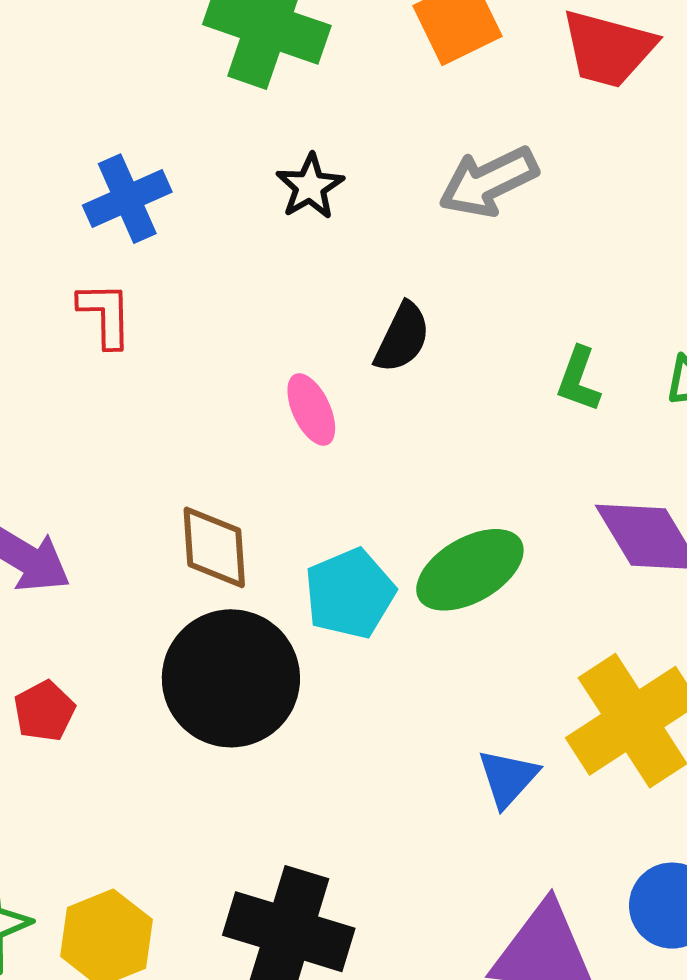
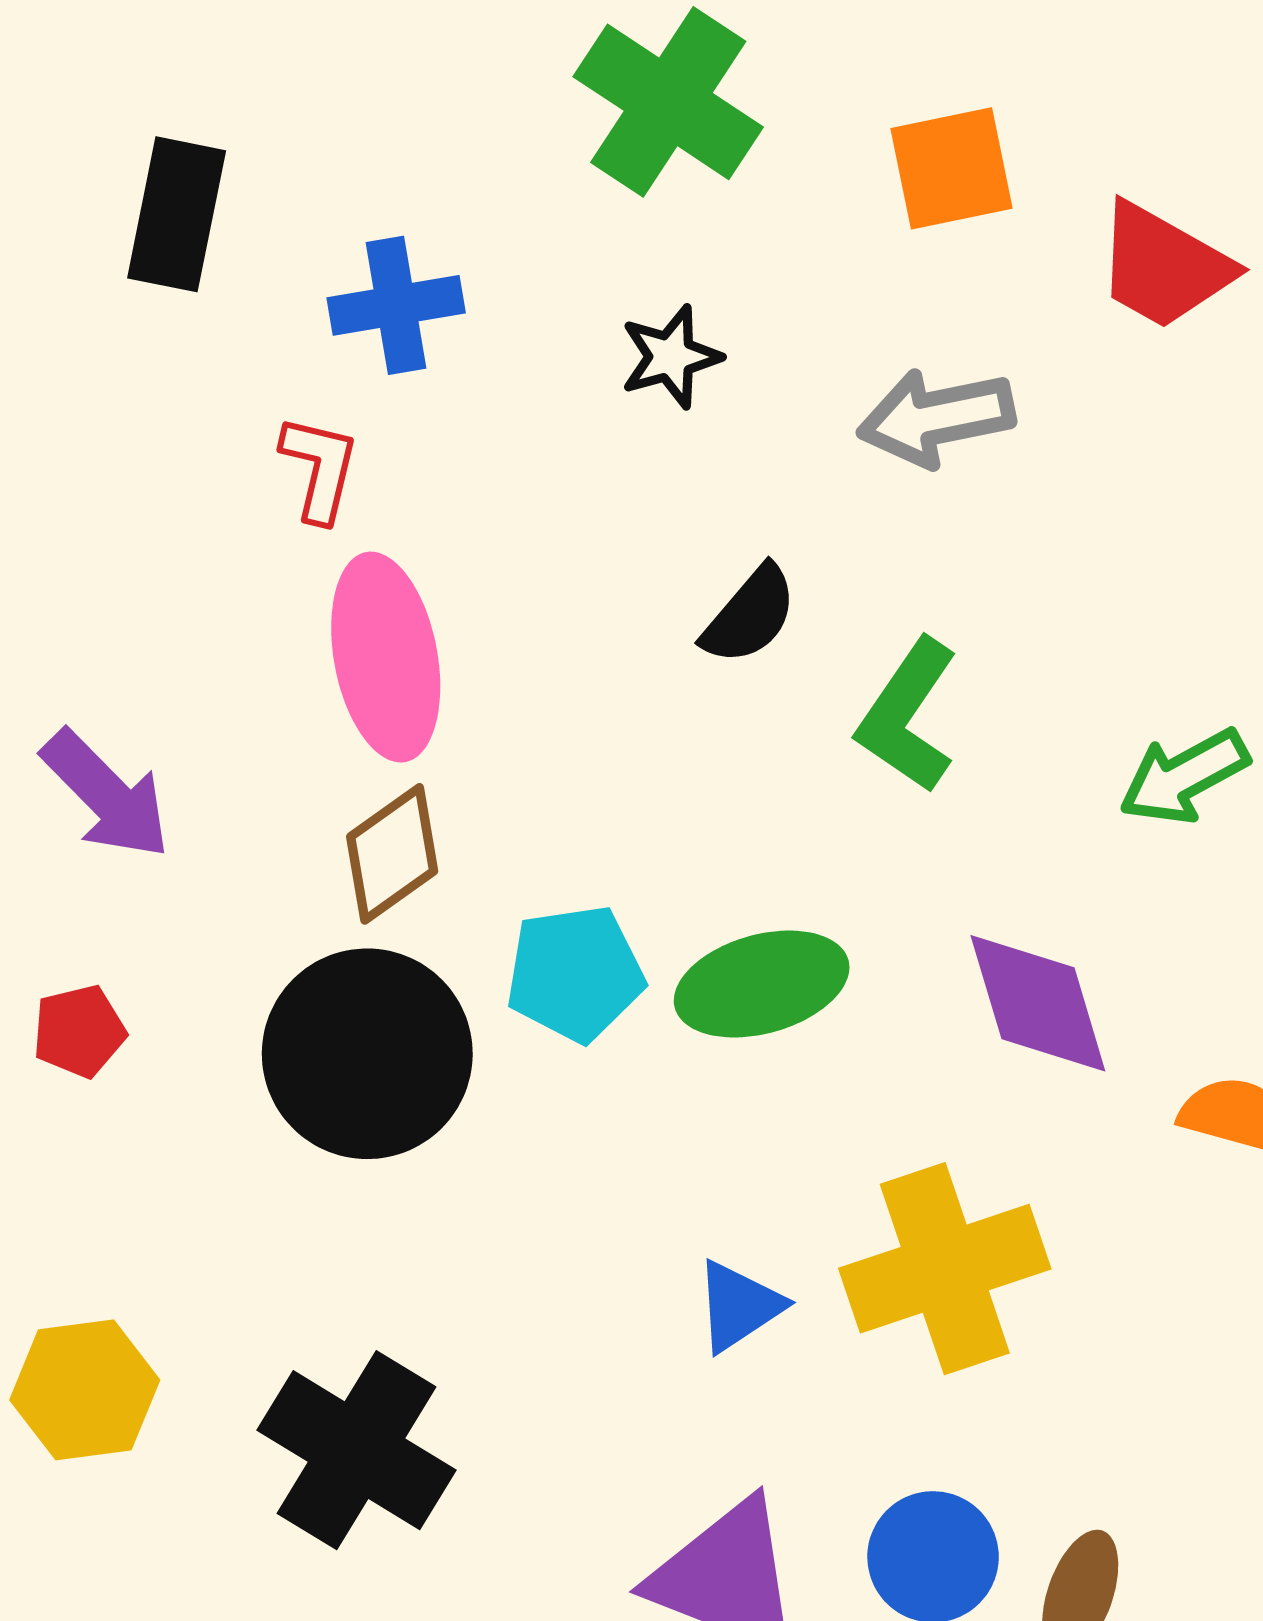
green L-shape: (579, 379) -> (908, 716), moved, size x1.5
pink ellipse: (311, 410) -> (386, 657), moved, size x1.8
brown diamond: (214, 547) -> (392, 854), turned 44

